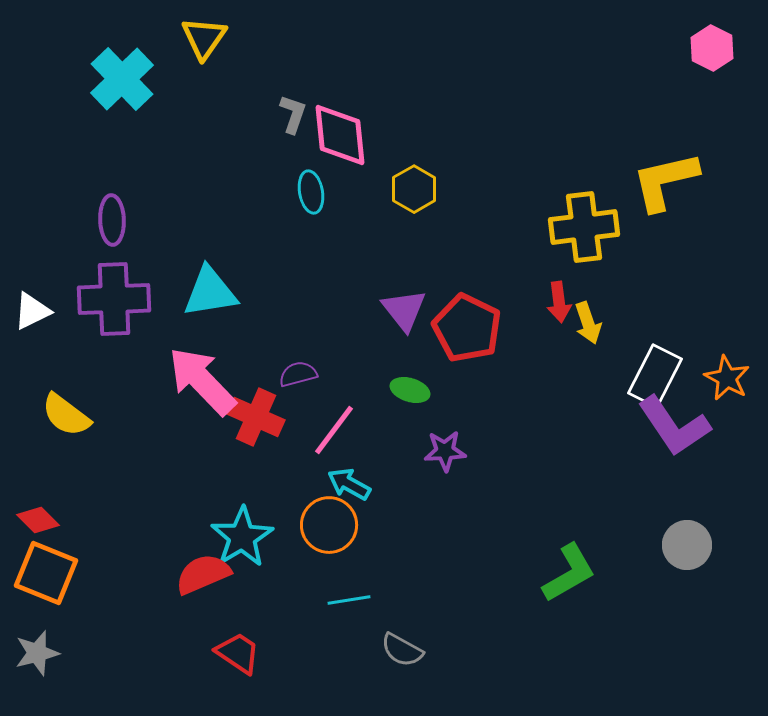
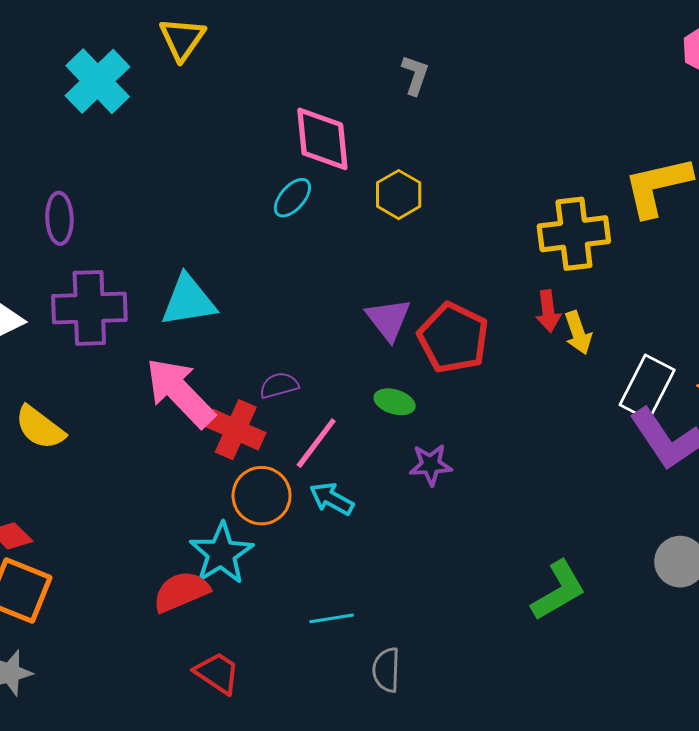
gray L-shape: (293, 114) -> (415, 75), moved
cyan ellipse: (311, 192) -> (292, 198), turned 51
purple ellipse: (112, 220) -> (59, 218), moved
orange circle: (329, 525) -> (262, 496), moved
gray semicircle: (402, 650) -> (386, 670), turned 63

